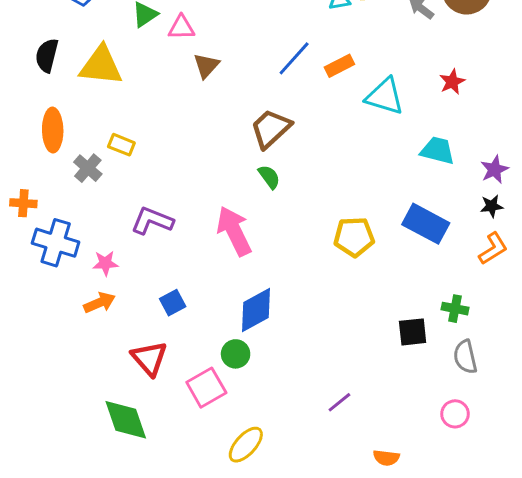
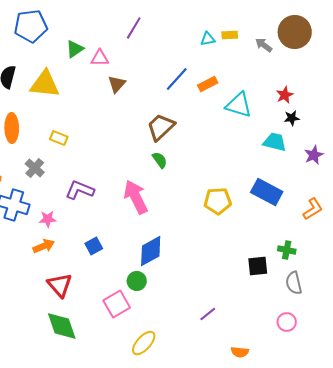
gray cross: (88, 168) -> (35, 168), moved
black star: (492, 206) -> (292, 118), moved
red triangle: (149, 358) -> (60, 285), moved

